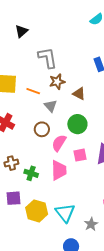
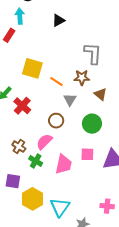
gray L-shape: (48, 58) -> (93, 53), moved
pink semicircle: (59, 143) -> (44, 142), moved
brown cross: (11, 163) -> (19, 147), turned 32

